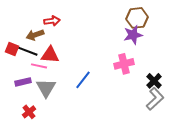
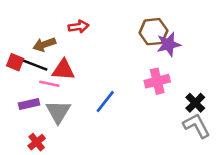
brown hexagon: (137, 18) -> (153, 32), moved
red arrow: (52, 21) -> (79, 27), moved
gray L-shape: (155, 99) -> (197, 126), turned -75

